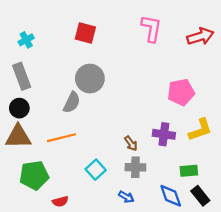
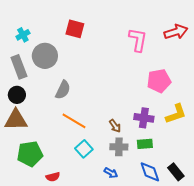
pink L-shape: (151, 28) -> (138, 40), moved
gray circle: (90, 79) -> (45, 56), moved
orange line: (61, 138) -> (74, 121), moved, turned 45
green rectangle: (189, 171) -> (145, 144), moved

